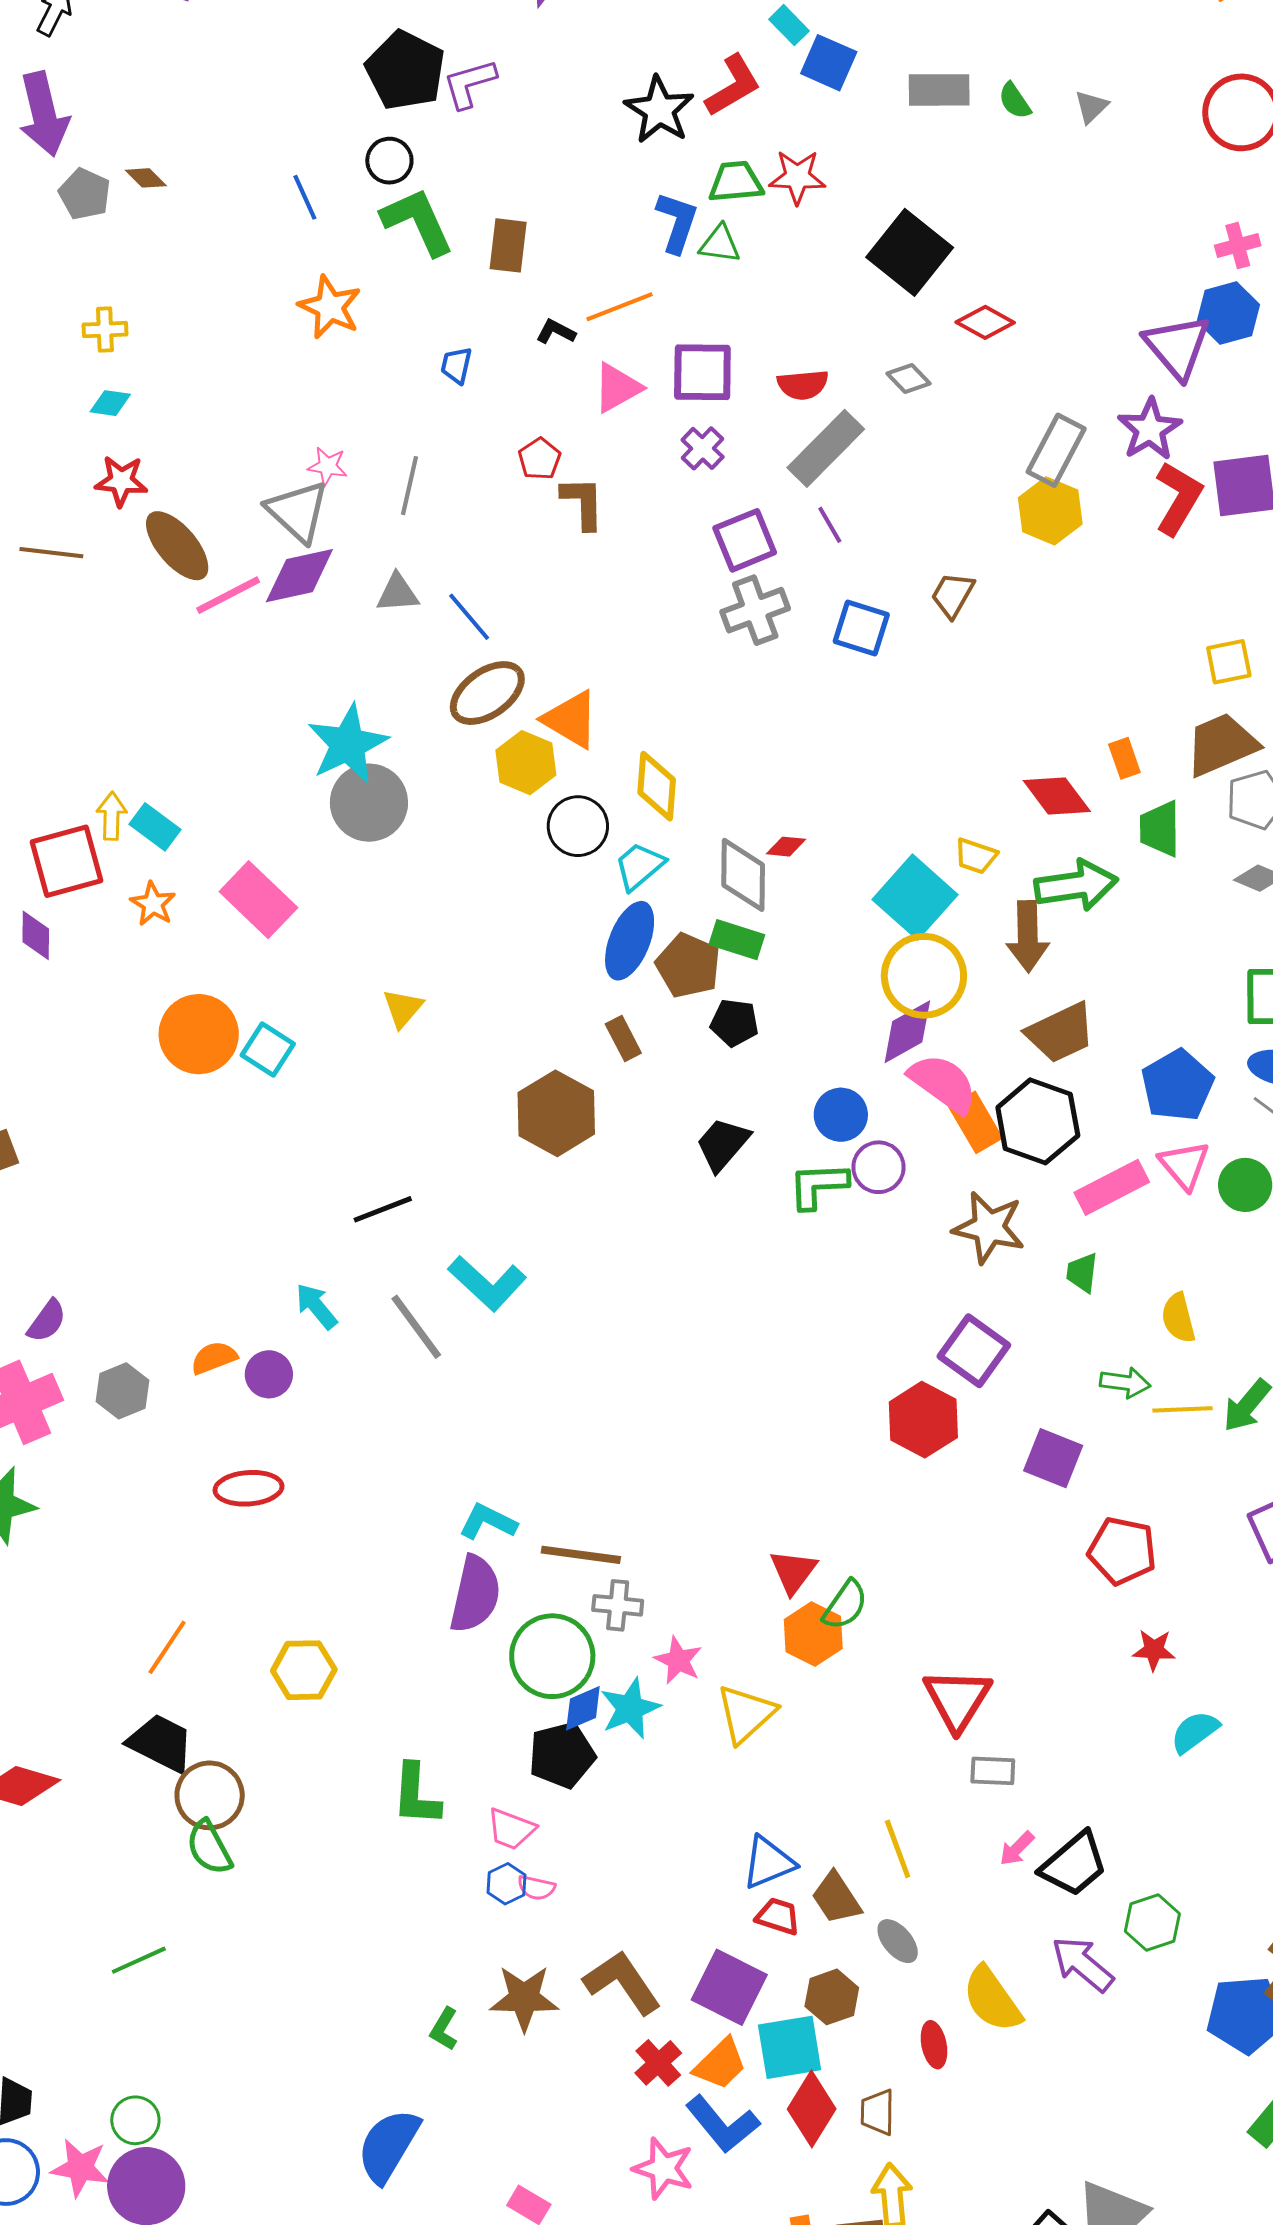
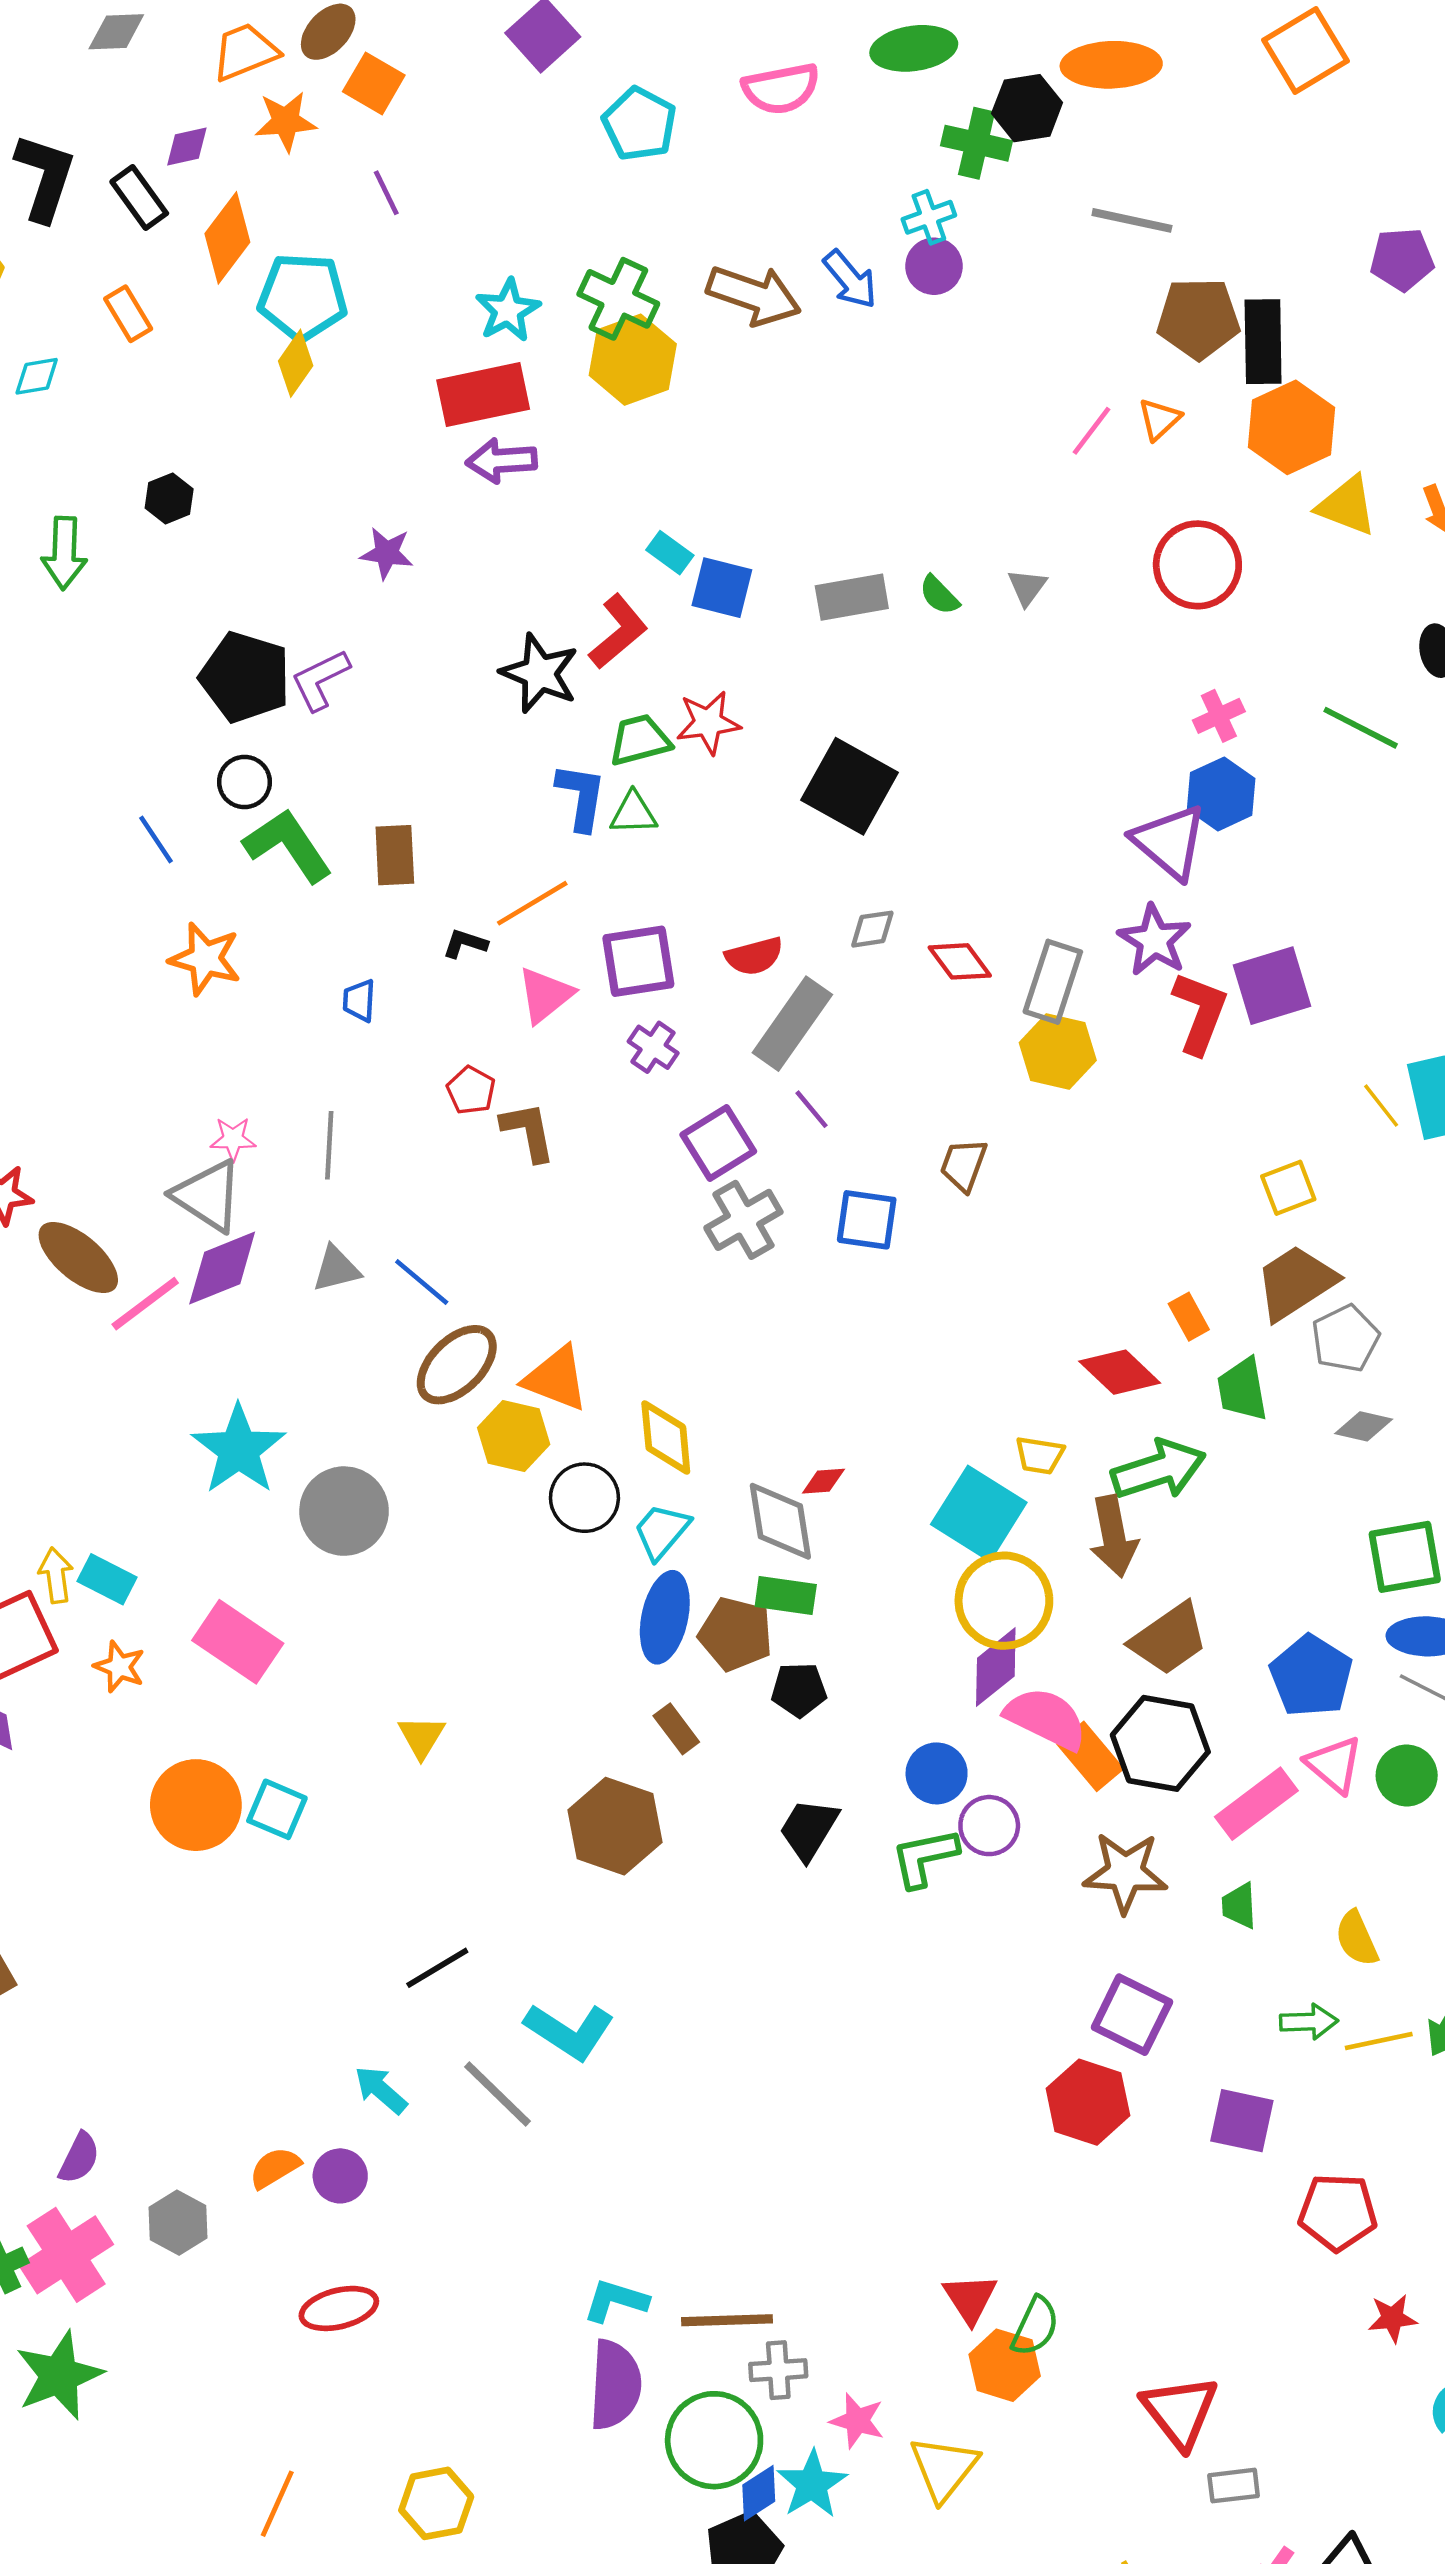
red diamond: (985, 322) -> (960, 961), moved, turned 34
gray diamond: (908, 379) -> (872, 929), turned -45
cyan star: (348, 744) -> (239, 1449), moved

